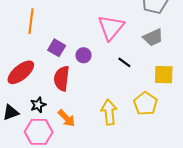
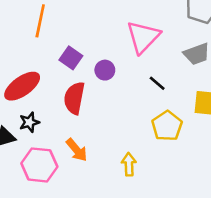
yellow pentagon: (145, 104) -> (167, 126), moved
black star: (38, 105) -> (29, 122), moved
yellow arrow: (109, 112) -> (129, 164), moved, size x0.7

